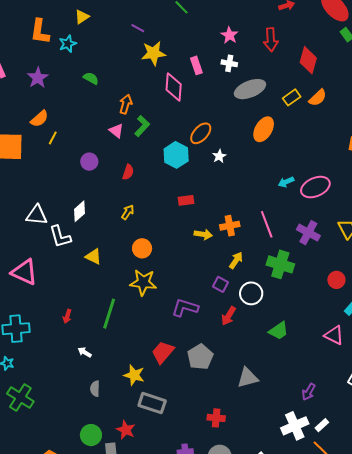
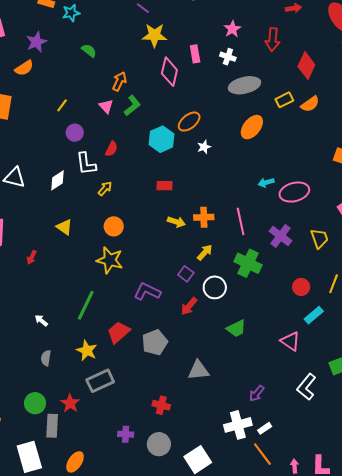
orange semicircle: (39, 119) -> (24, 68), moved
yellow line: (53, 138) -> (62, 105), moved
white L-shape: (60, 237) -> (86, 164), moved
green line: (109, 314) -> (86, 305), moved
red arrow: (67, 316) -> (32, 257), moved
gray rectangle: (152, 403) -> (100, 381), turned -52

